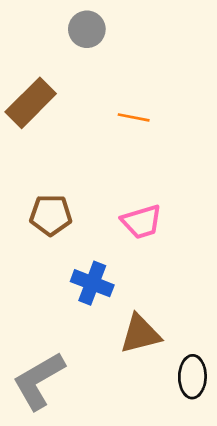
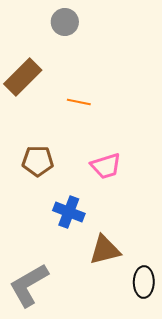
orange line: (134, 117) -> (79, 102), moved

